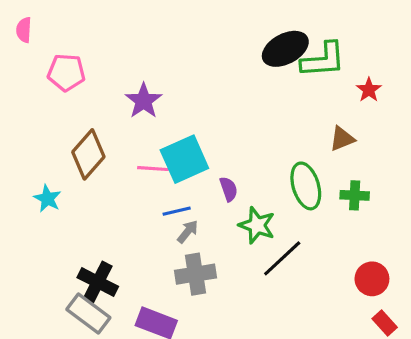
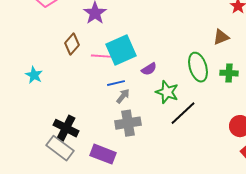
brown diamond: (88, 154) -> (72, 44), moved, size x0.7
purple semicircle: (229, 189) -> (149, 69), turned 77

